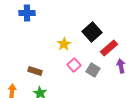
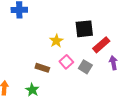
black square: (92, 32) -> (84, 29), turned 36
brown rectangle: (35, 71) -> (42, 68), moved

